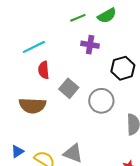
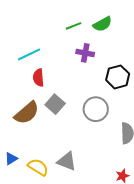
gray square: (69, 88) -> (55, 104), moved
brown semicircle: (32, 105) -> (27, 113), turned -44

